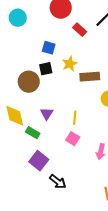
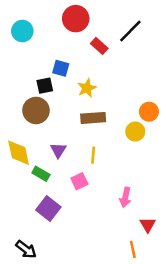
black square: (46, 69) -> (45, 86), moved
brown rectangle: (90, 77) -> (93, 118), moved
pink square: (73, 139) -> (79, 181), moved, turned 32
black arrow: (58, 182) -> (26, 249), moved

